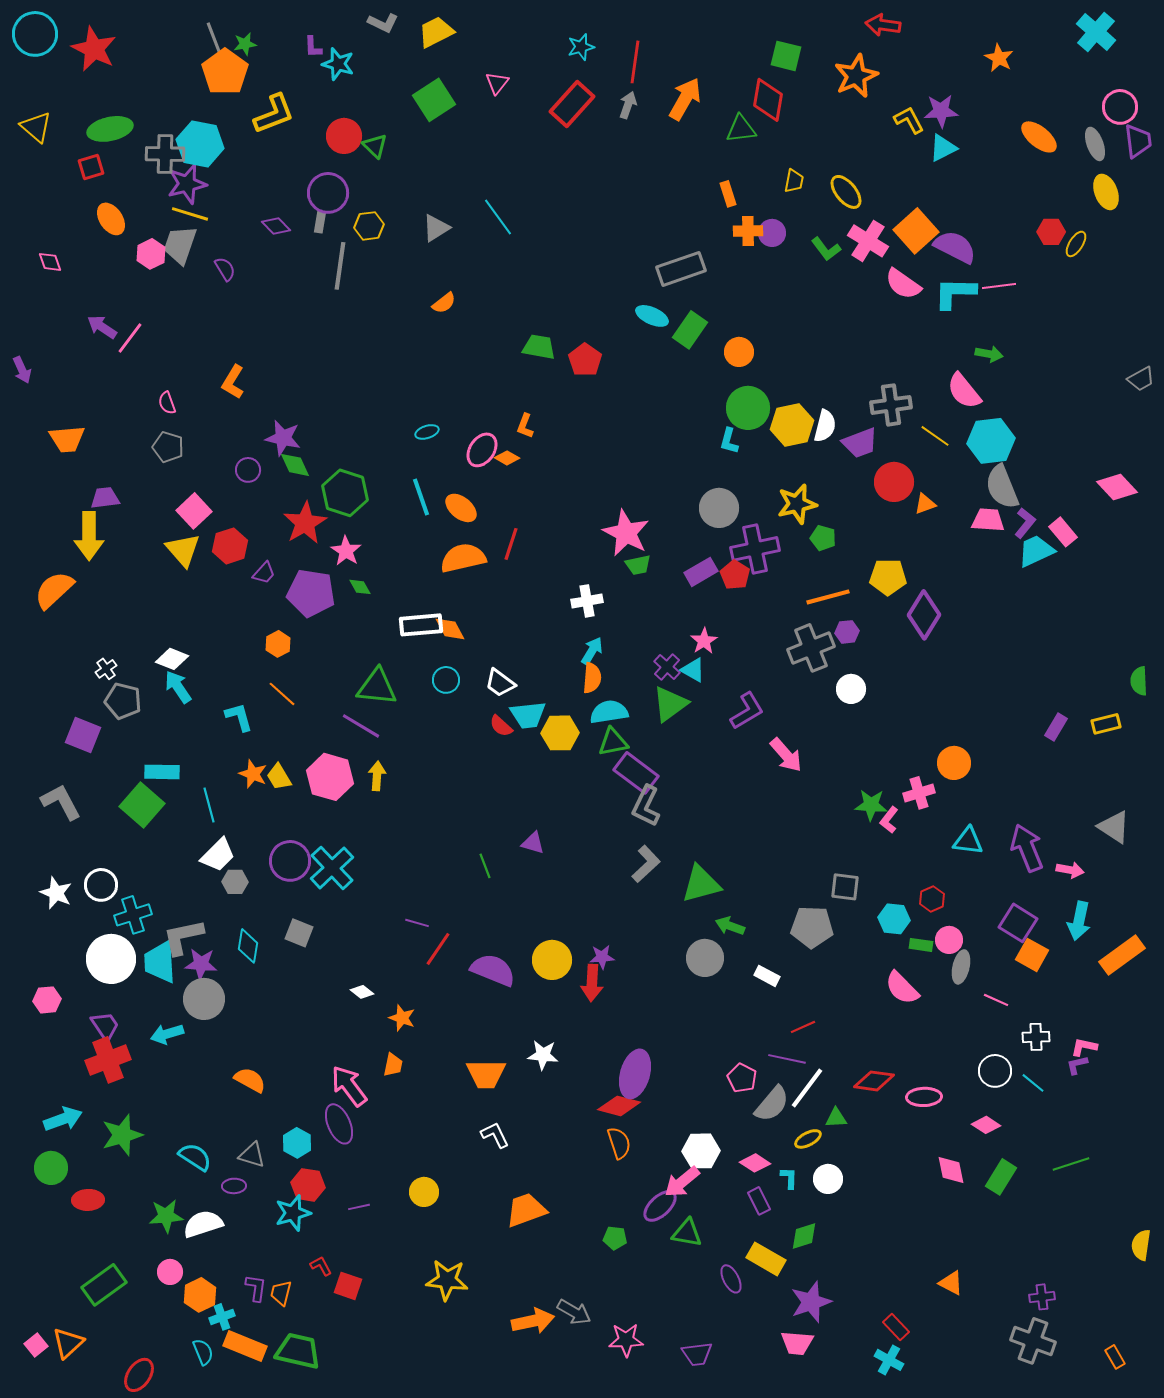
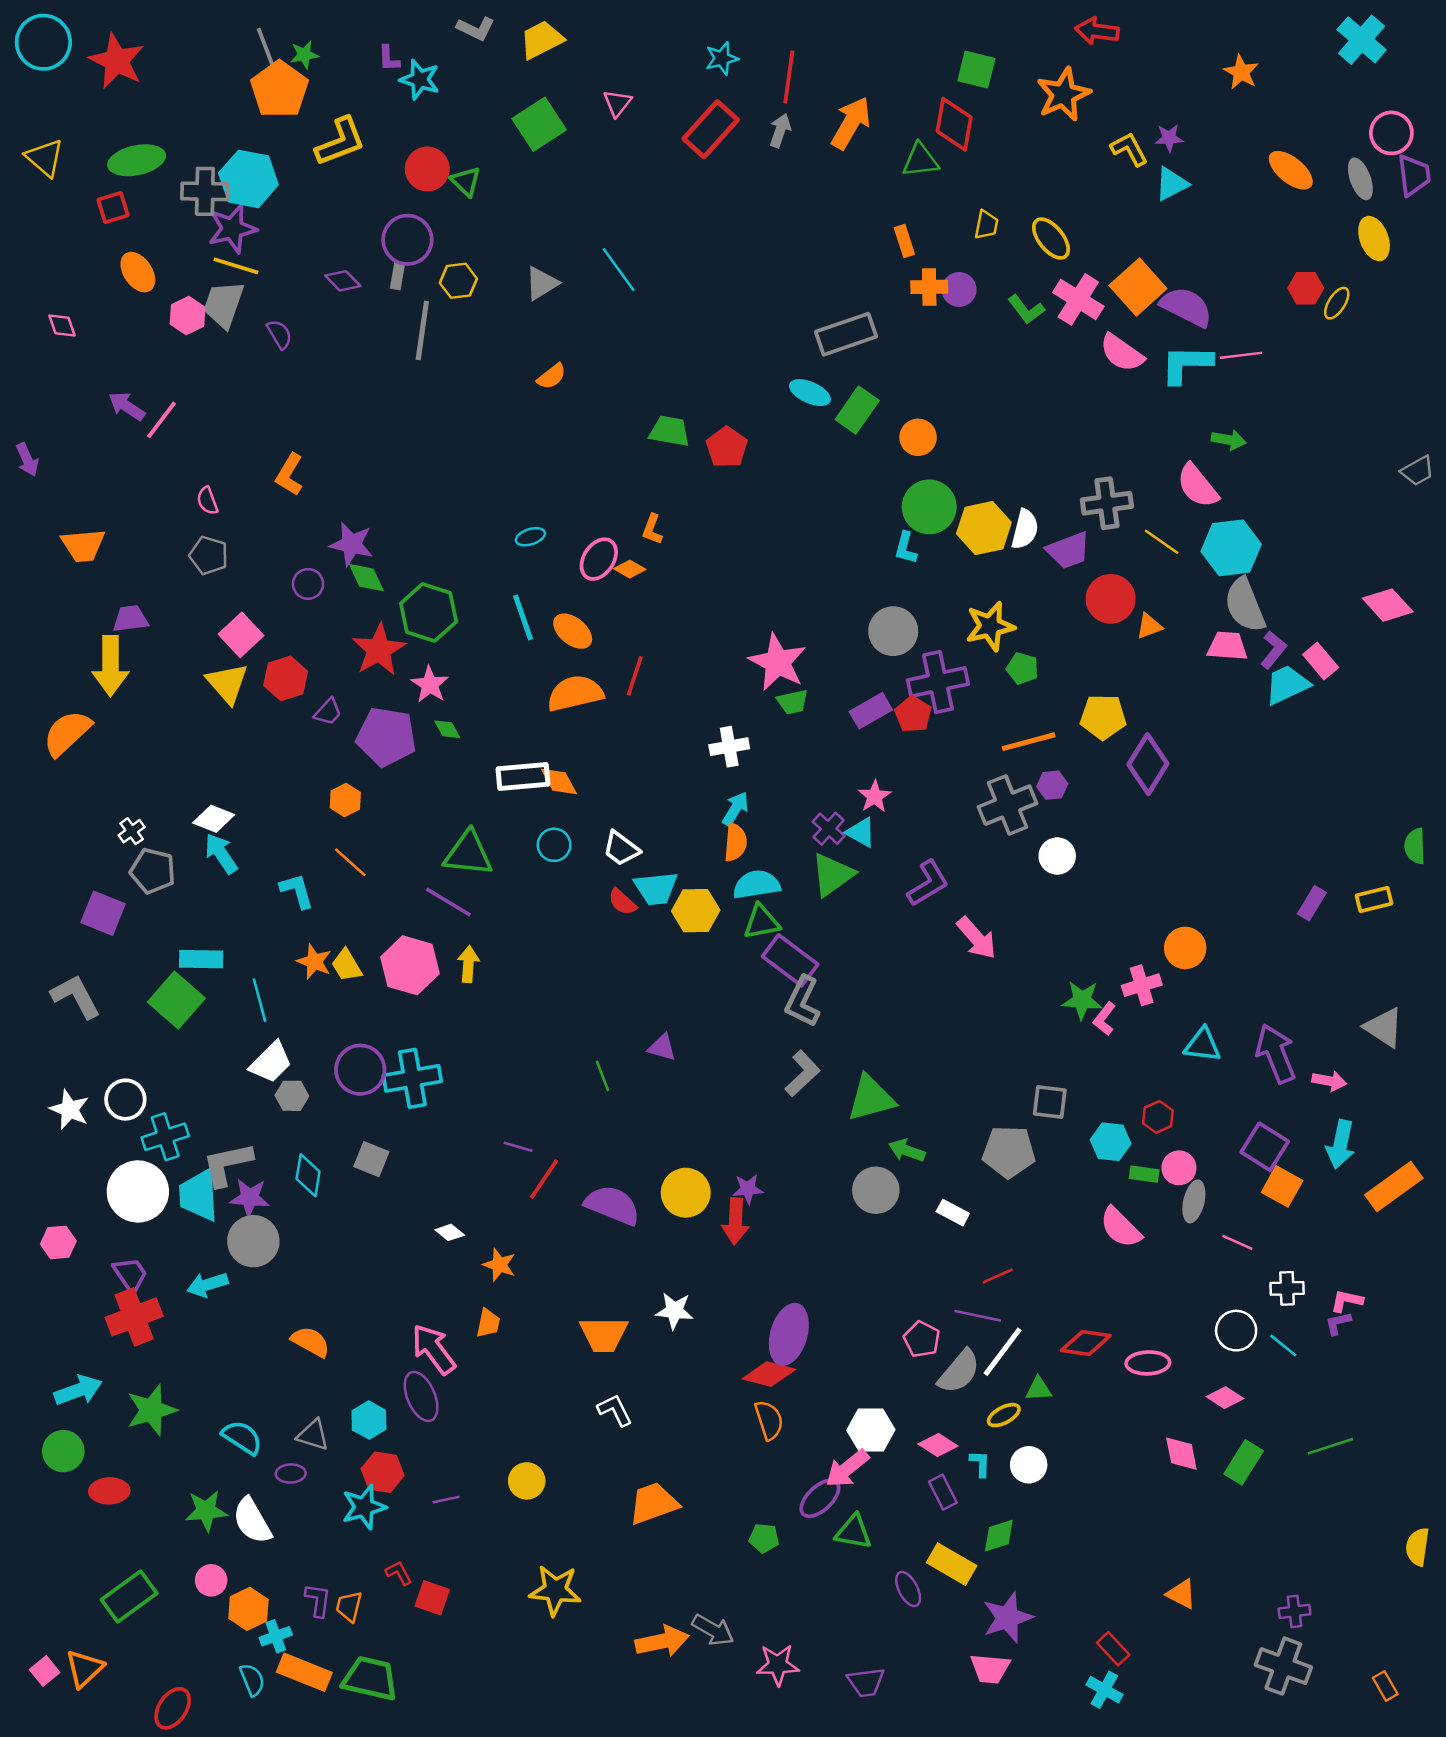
purple star: (941, 111) -> (1169, 138), size x0.7
cyan cross: (332, 868) -> (412, 1078), turned 33
white semicircle: (203, 1224) -> (252, 1521), turned -102

